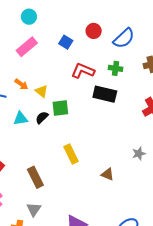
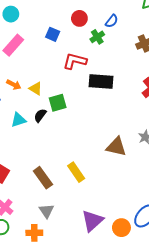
blue semicircle: (124, 38) -> (112, 21), size x0.6
green cross: (116, 68) -> (97, 37), moved, turned -32
yellow rectangle: (71, 154) -> (76, 172), moved
brown triangle: (108, 174) -> (116, 147), moved, size x1.5

